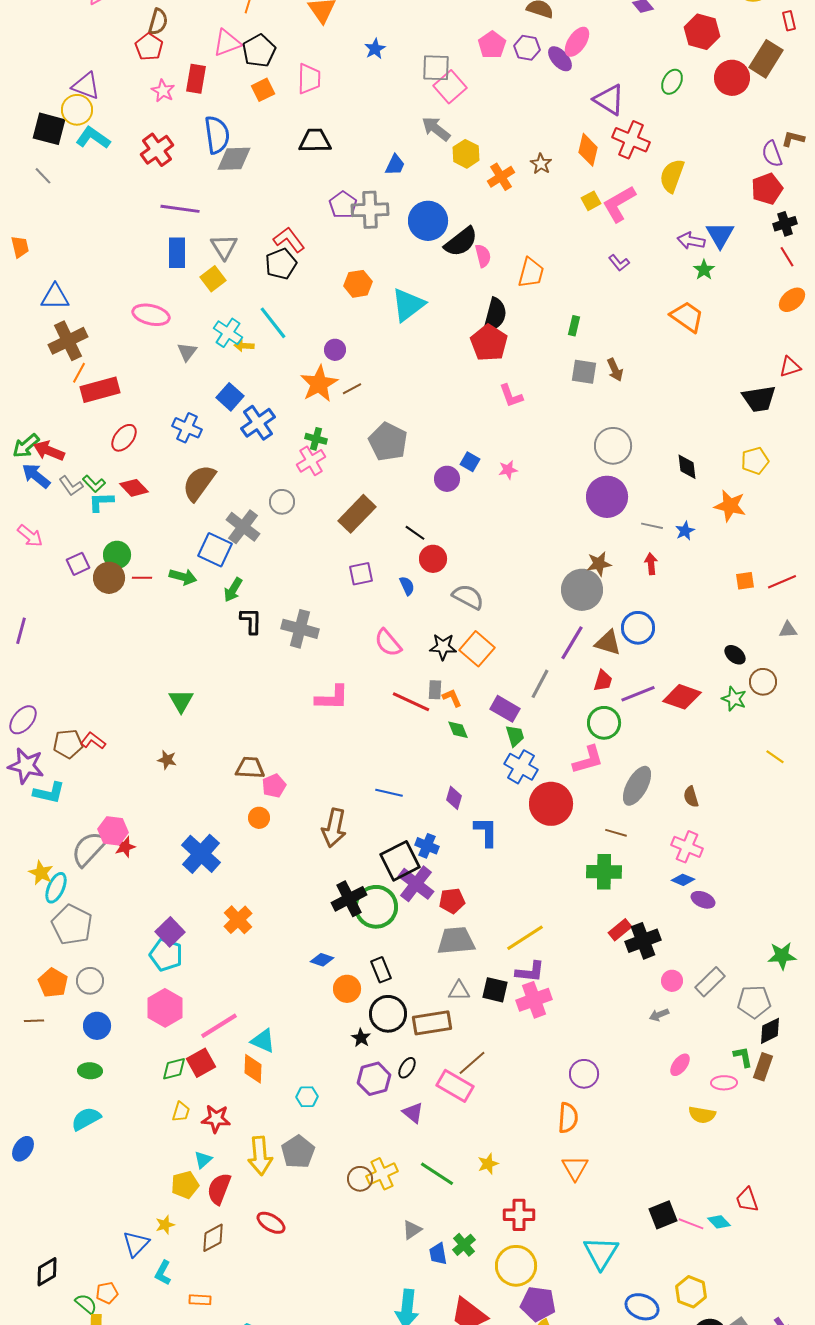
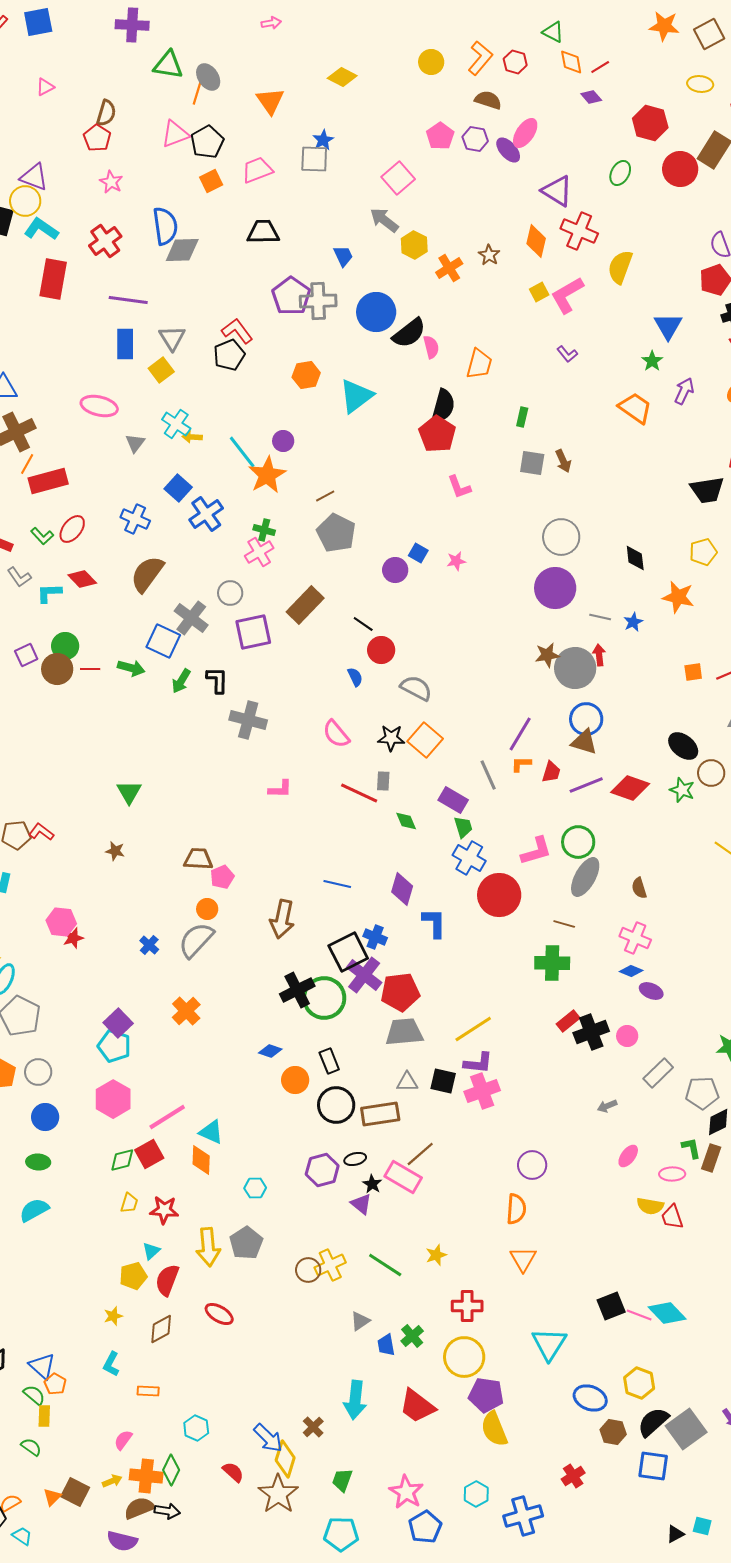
gray square: (436, 68) -> (314, 159), moved
red rectangle: (196, 79) -> (53, 279), moved, size x1.4
pink trapezoid: (309, 79) -> (257, 170), turned -112
blue trapezoid: (395, 165) -> (343, 256), turned -50
purple pentagon: (343, 205) -> (291, 296), size x1.4
purple arrow: (691, 241) -> (684, 391), moved, turned 104
cyan line: (273, 323) -> (242, 452), moved
brown line: (352, 389) -> (325, 496), moved
green L-shape: (94, 484) -> (42, 536), moved
purple square: (361, 574) -> (253, 632), moved, size x1.5
gray circle: (582, 590) -> (575, 668), moved
black L-shape: (251, 621) -> (217, 680), moved
brown triangle: (608, 643) -> (584, 742), moved
black ellipse: (735, 655) -> (683, 746), size x1.4
gray line: (540, 684) -> (488, 775), turned -52
pink L-shape: (332, 698) -> (280, 789), size x0.7
orange L-shape: (452, 698) -> (521, 764), moved, turned -65
green circle: (604, 723) -> (578, 842), moved
purple diamond: (454, 798) -> (402, 889), size x1.4
gray semicircle: (89, 849) -> (196, 940), moved
blue cross: (201, 854) -> (149, 945), size x0.5
red pentagon: (452, 901) -> (400, 992), size x1.5
pink circle: (672, 981) -> (627, 1036), moved
black star: (361, 1038) -> (372, 1184), moved
black ellipse: (407, 1068) -> (355, 1159), turned 45
red trapezoid: (747, 1200) -> (672, 1217), moved
cyan diamond: (719, 1222) -> (667, 1313), size x1.6
blue triangle: (136, 1244) -> (42, 1366), moved, turned -32
orange pentagon: (107, 1293) -> (55, 1384), turned -30

